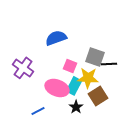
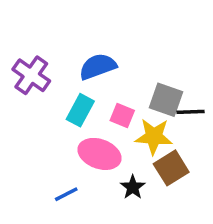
purple cross: (23, 68) -> (31, 75), moved
cyan rectangle: (74, 86) -> (80, 110), moved

